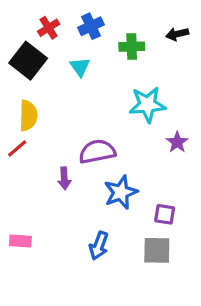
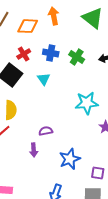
blue cross: (91, 26) -> (51, 53), turned 35
green cross: (132, 47) -> (77, 57), moved, turned 35
purple semicircle: (97, 152) -> (46, 131), moved, size x0.6

